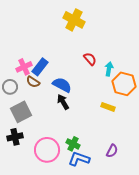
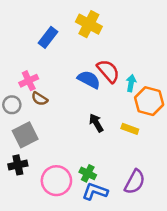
red semicircle: (90, 59) -> (108, 71), size x1.5
blue rectangle: (40, 67) -> (48, 37), moved
blue semicircle: (62, 85) -> (89, 79), moved
black arrow: (63, 102) -> (96, 123), moved
purple semicircle: (112, 151) -> (135, 182), size x1.5

